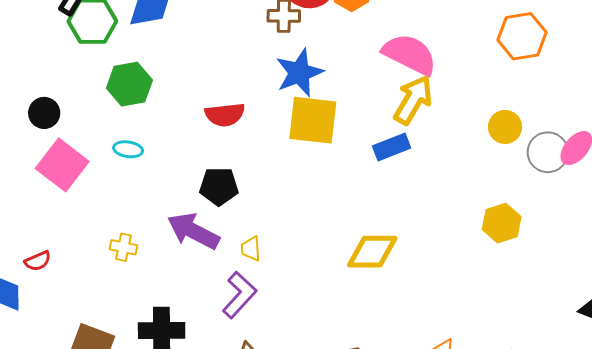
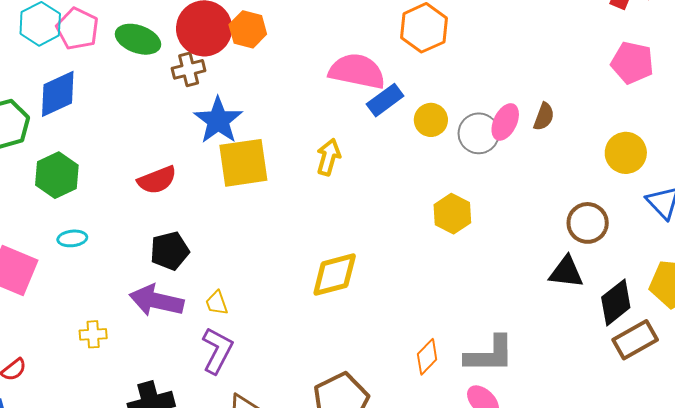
pink semicircle: (410, 54) -> (357, 71), moved
yellow arrow: (413, 100) -> (329, 157), moved, size x0.7
blue rectangle: (392, 147) -> (385, 100), moved

